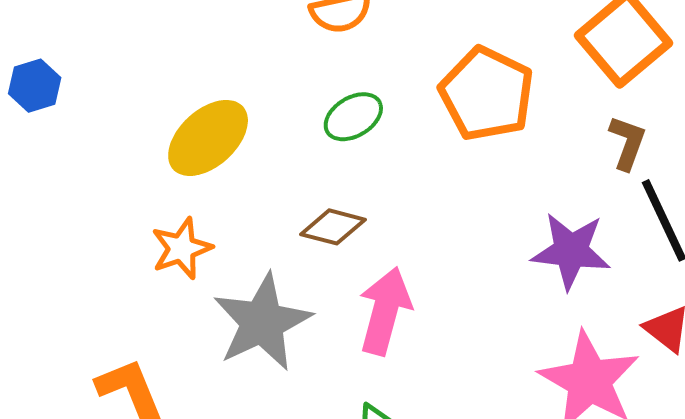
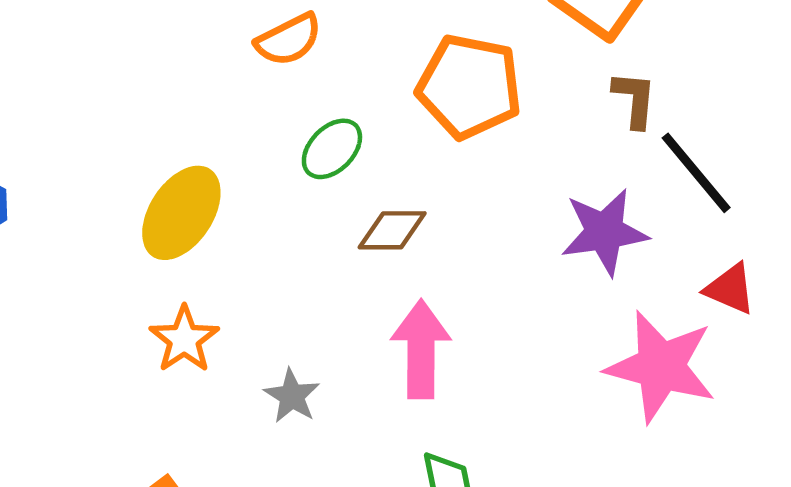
brown diamond: (333, 227) -> (392, 230), moved
gray star: (262, 322) -> (292, 396), size x0.5

